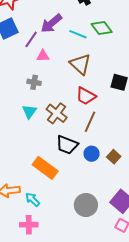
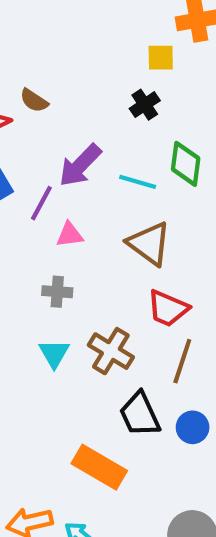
green diamond: (102, 28) -> (186, 164), turned 50
black trapezoid: (67, 145) -> (140, 414), turned 50

